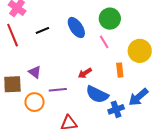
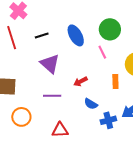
purple triangle: (35, 72) -> (50, 64), moved, size x1.5
blue semicircle: (97, 94) -> (91, 104), size x0.6
orange circle: (35, 102) -> (21, 117), moved

